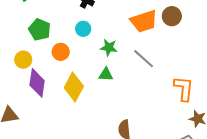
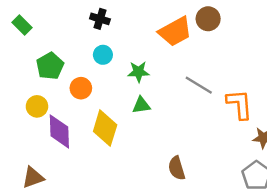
green pentagon: (40, 30) -> (50, 66), turned 30
gray line: (144, 59) -> (199, 85), moved

